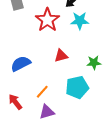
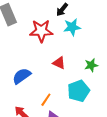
red star: (47, 20) -> (41, 31), turned -30
red triangle: (61, 56) -> (59, 63), turned 48

